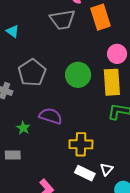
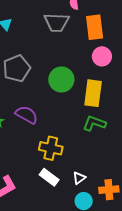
pink circle: (117, 54) -> (102, 56), moved
white triangle: (107, 169) -> (79, 178), moved

